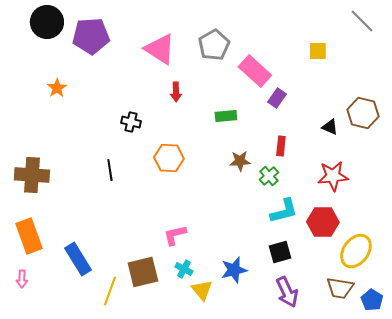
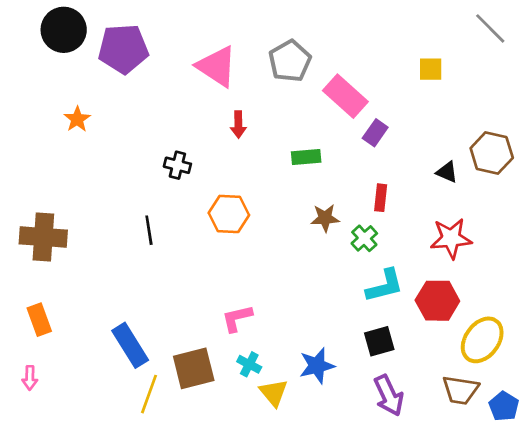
orange rectangle: (29, 236) -> (39, 320), size x0.7
blue rectangle: (78, 259) -> (130, 345), moved

